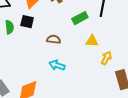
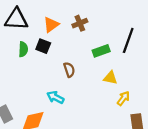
brown semicircle: (54, 39) -> (69, 70), turned 56
cyan arrow: (57, 65) -> (55, 97), moved

